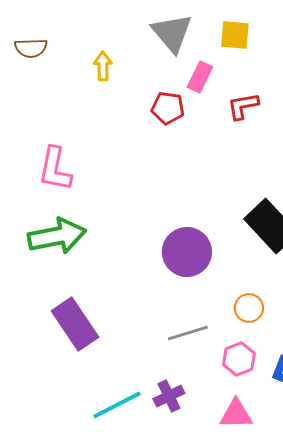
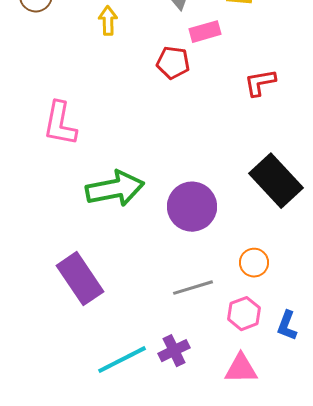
pink rectangle: (200, 77) -> (205, 32), turned 48
red L-shape: (243, 106) -> (260, 83), moved
green arrow: (57, 236) -> (115, 189), moved

